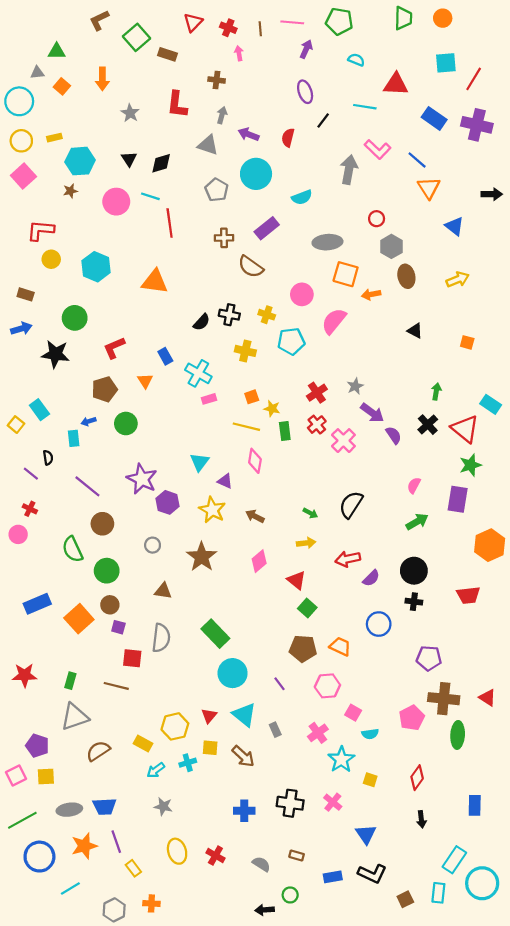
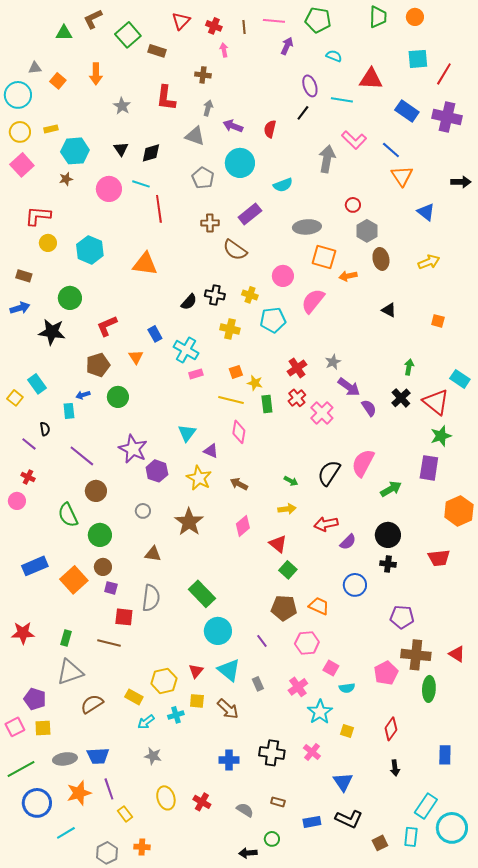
green triangle: (57, 51) -> (64, 33), moved
purple ellipse: (305, 92) -> (310, 86), moved
pink semicircle: (414, 485) -> (363, 463), moved, size x1.8

